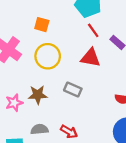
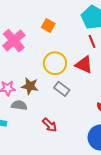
yellow circle: (48, 56) -> (55, 63), moved
gray semicircle: (39, 129) -> (19, 105), moved

